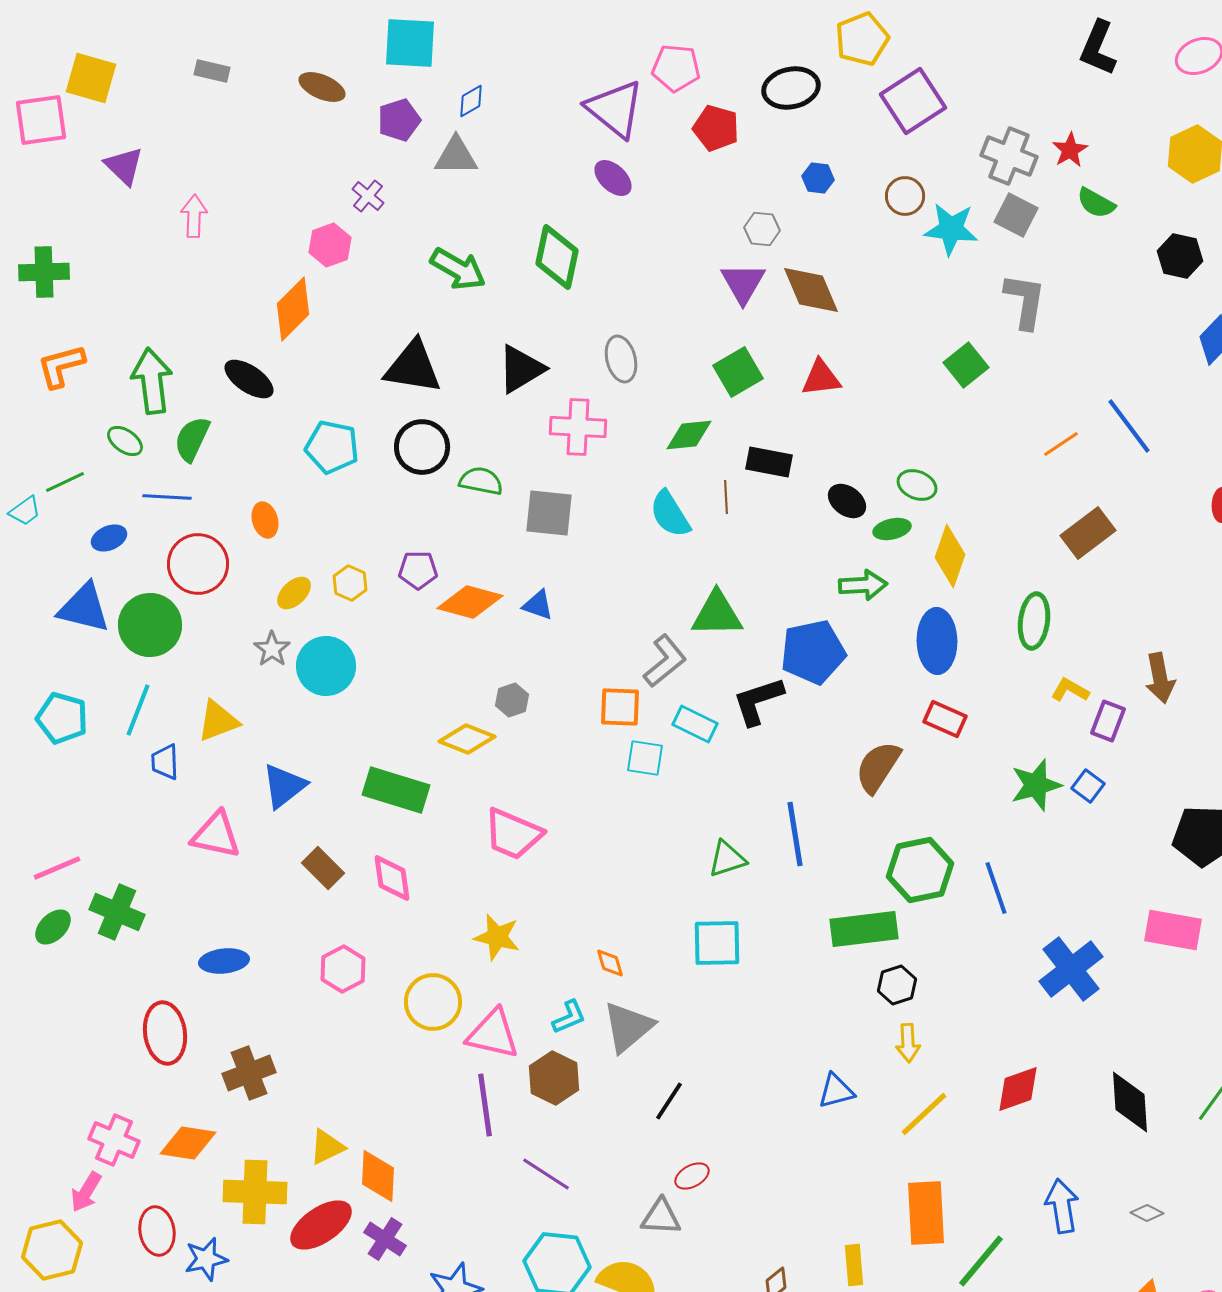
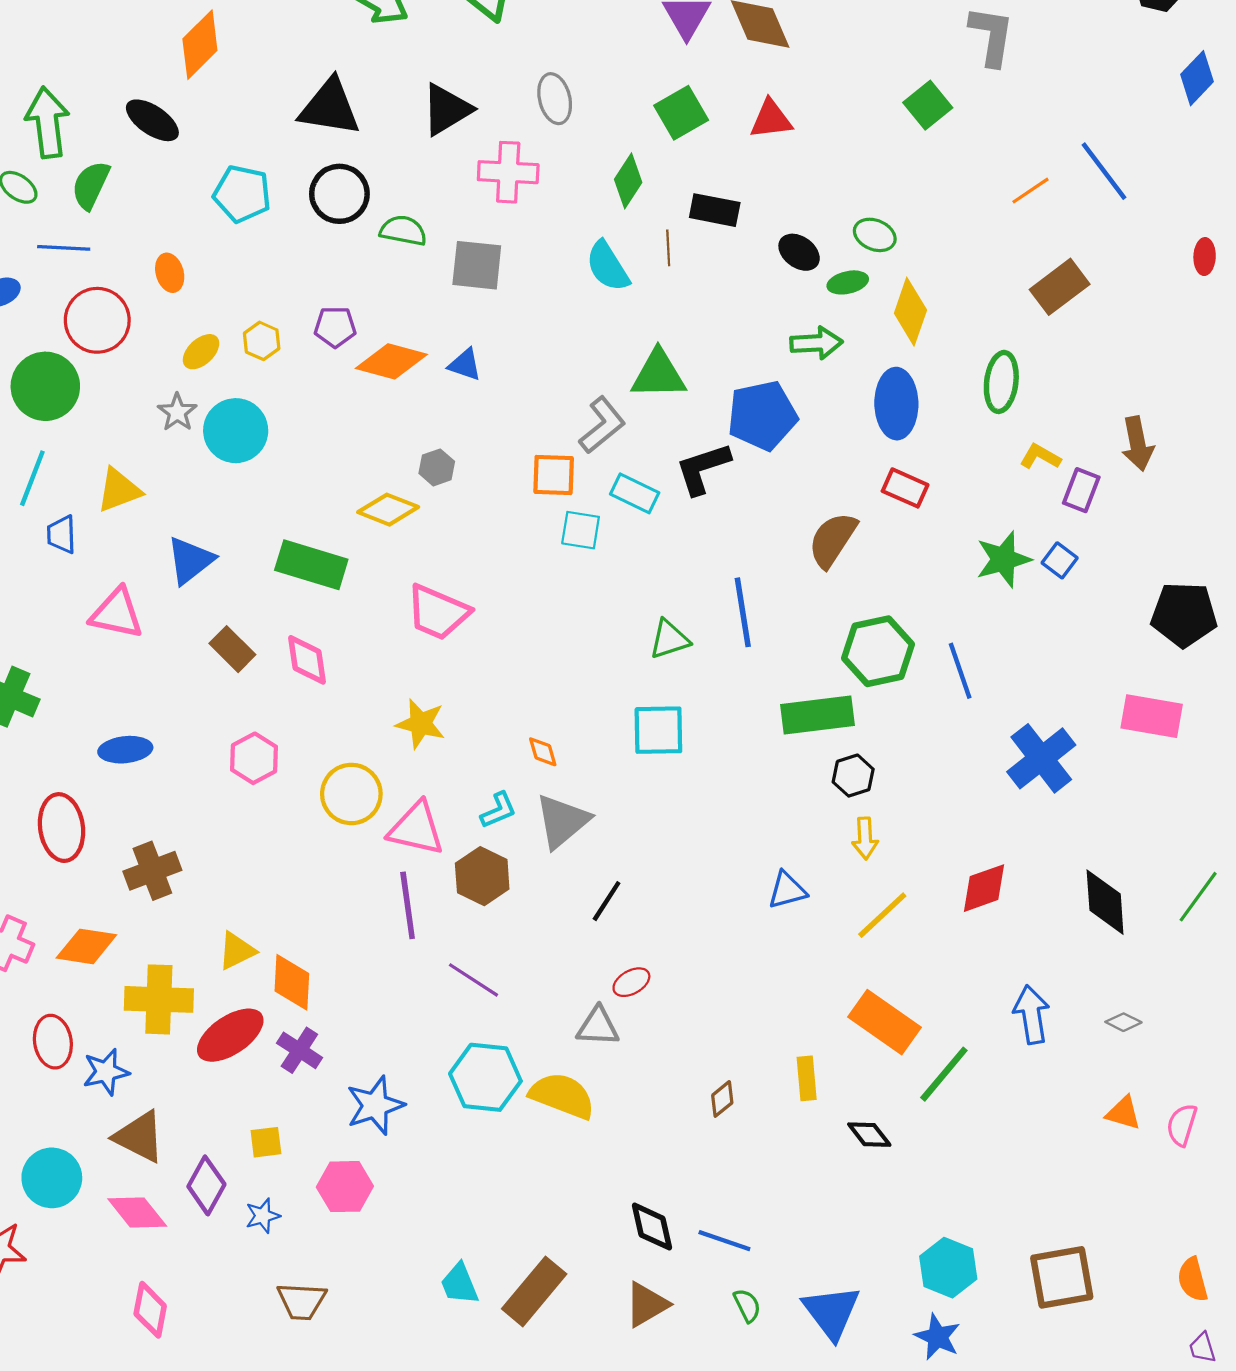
green diamond: (689, 435) -> (628, 181), turned -51
orange rectangle: (926, 1213) -> (884, 1022), turned -52

